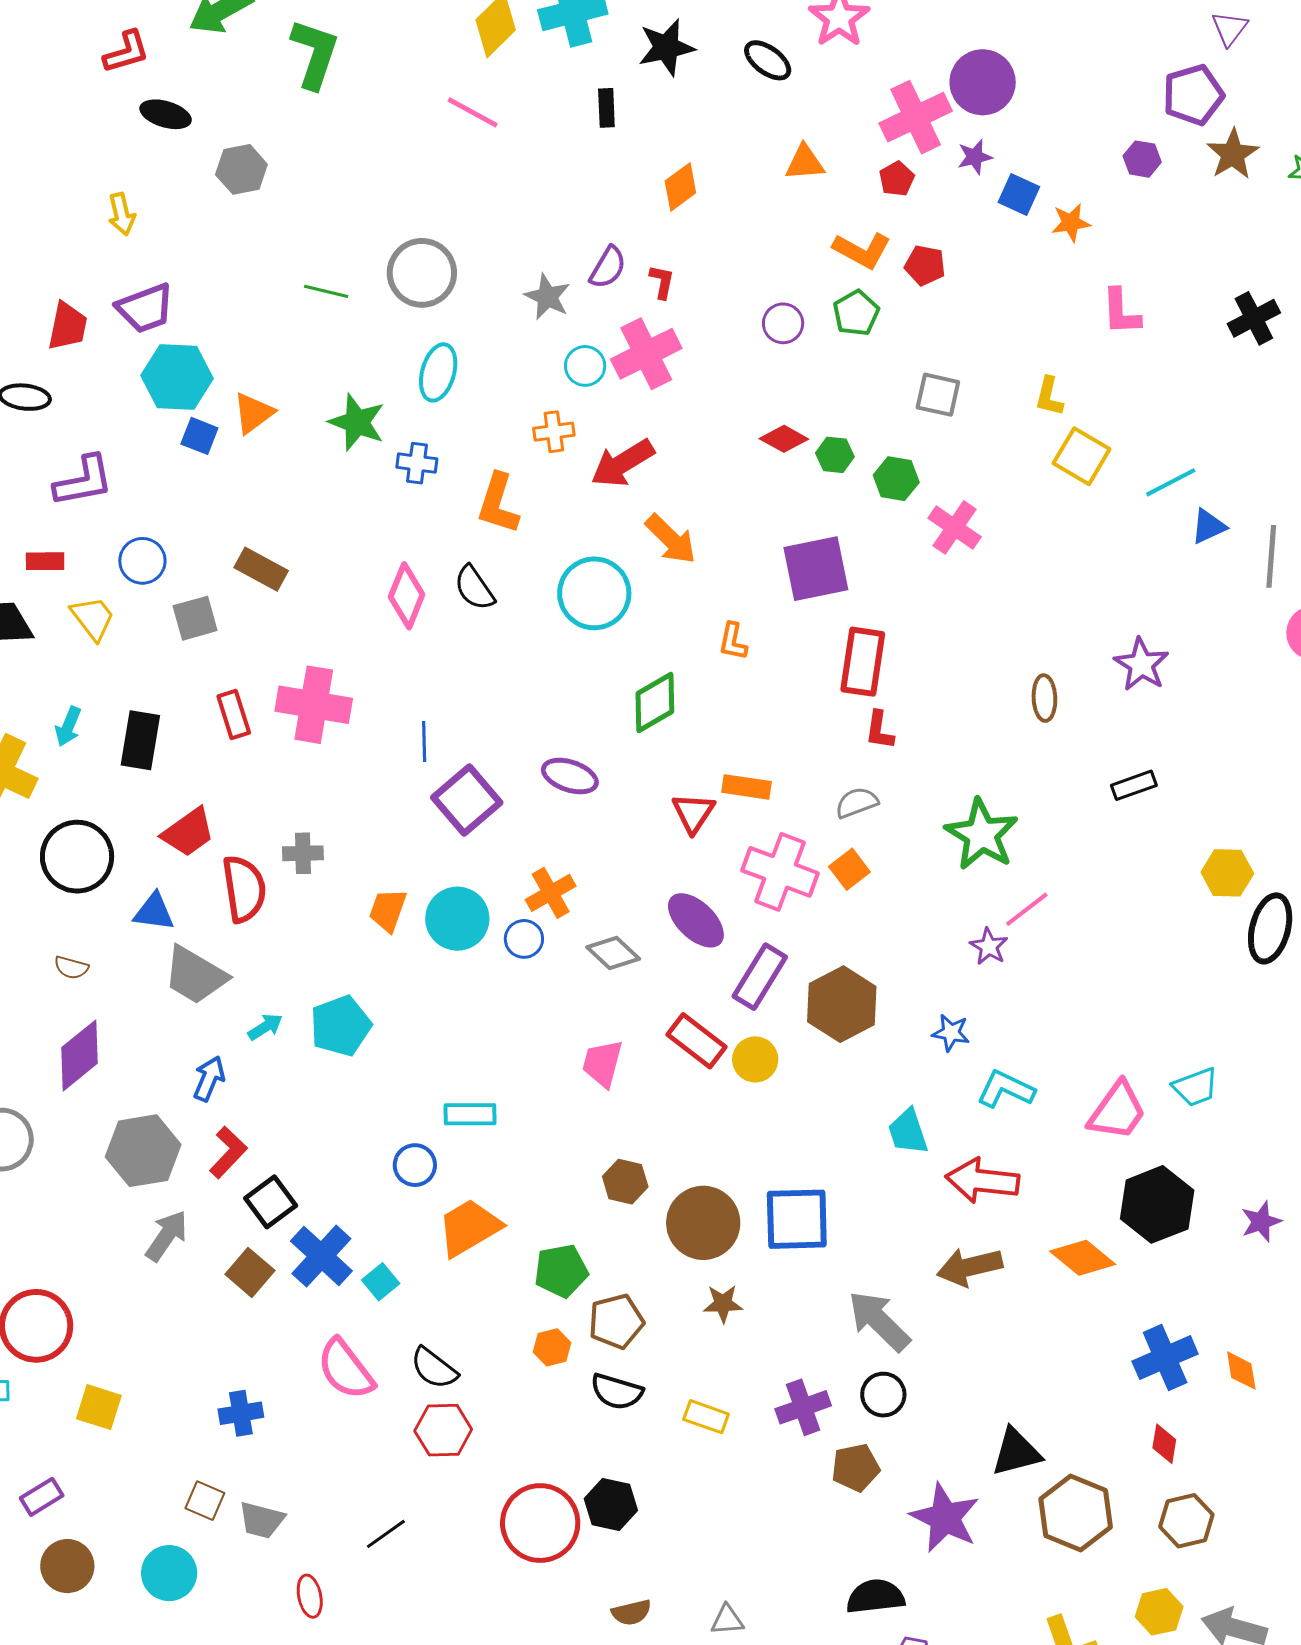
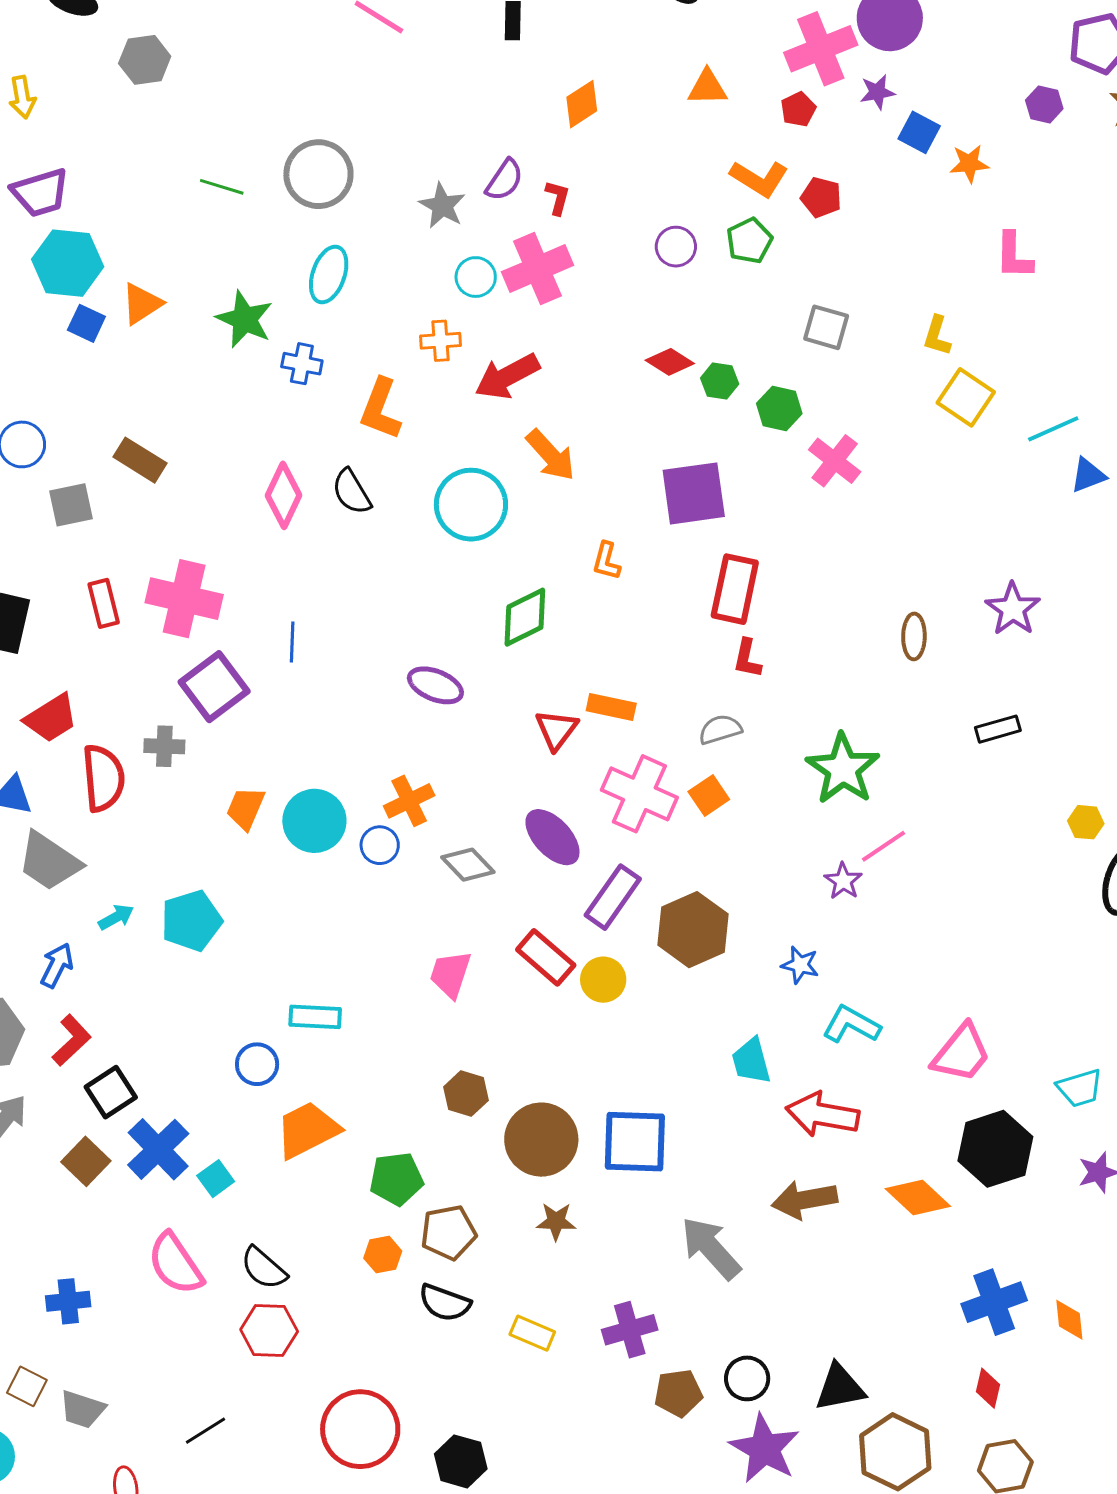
purple square: (467, 800) -> (214, 687), moved
yellow hexagon: (1227, 873) -> (1086, 822), size x0.7
cyan trapezoid: (1195, 1087) -> (1080, 1088), moved
black circle: (883, 1395) -> (747, 1378), moved
black hexagon: (611, 1504) -> (461, 1461), moved

